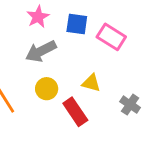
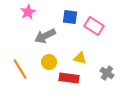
pink star: (38, 17) -> (28, 12), moved
red rectangle: (75, 112) -> (69, 78), turned -48

